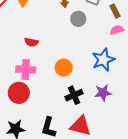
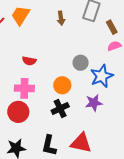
gray circle: (78, 19) -> (81, 63), moved
purple star: (103, 93) -> (94, 103), moved
black cross: (74, 95) -> (60, 109), moved

